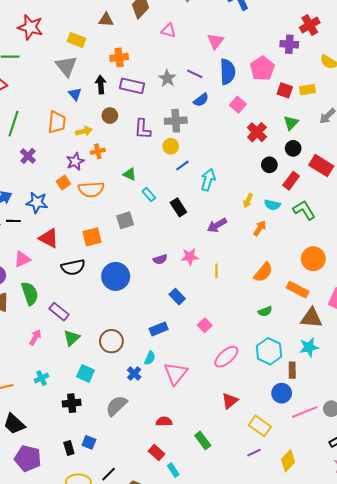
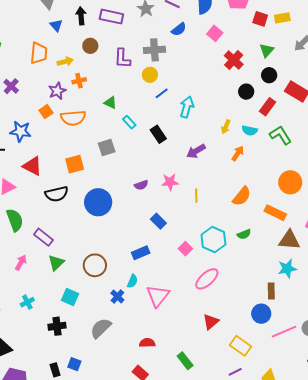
cyan hexagon: (269, 351) -> (213, 240), moved

